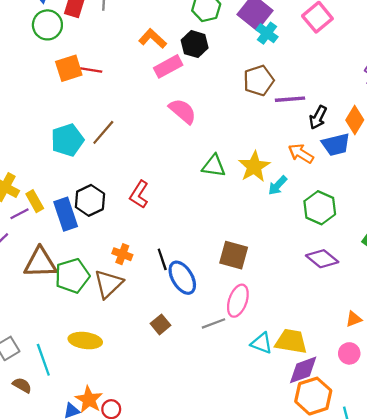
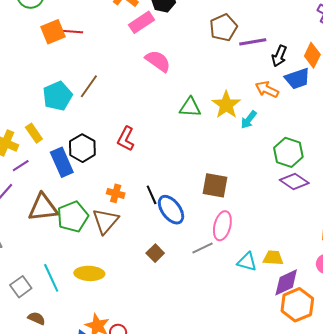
yellow rectangle: (35, 201) -> (34, 133), moved
green hexagon: (320, 208) -> (288, 152), moved
yellow trapezoid: (291, 341) -> (273, 258), size x0.7
cyan line: (43, 360) -> (51, 278), moved

